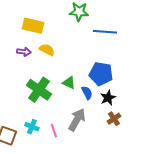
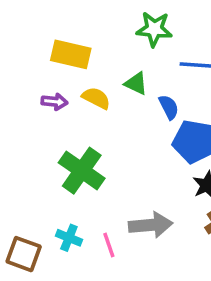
green triangle: (69, 83) -> (136, 83), moved
blue semicircle: (87, 93) -> (169, 107), moved
gray arrow: (77, 120) -> (151, 225), turned 55

